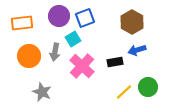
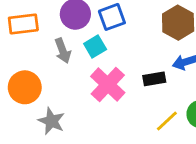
gray arrow: (55, 52) -> (63, 51), moved, turned -30
orange circle: (29, 56) -> (25, 87), moved

